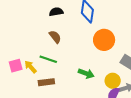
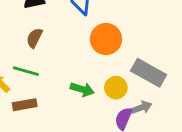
brown semicircle: (55, 37) -> (34, 38), turned -112
yellow circle: (113, 81) -> (116, 88), moved

